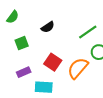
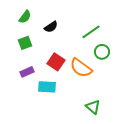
green semicircle: (13, 17) -> (25, 17), moved
orange semicircle: (78, 68) -> (81, 68), turned -95

